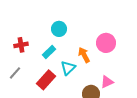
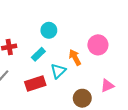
red rectangle: (46, 80) -> (35, 84), turned 30
pink triangle: (107, 82) -> (107, 86), moved

